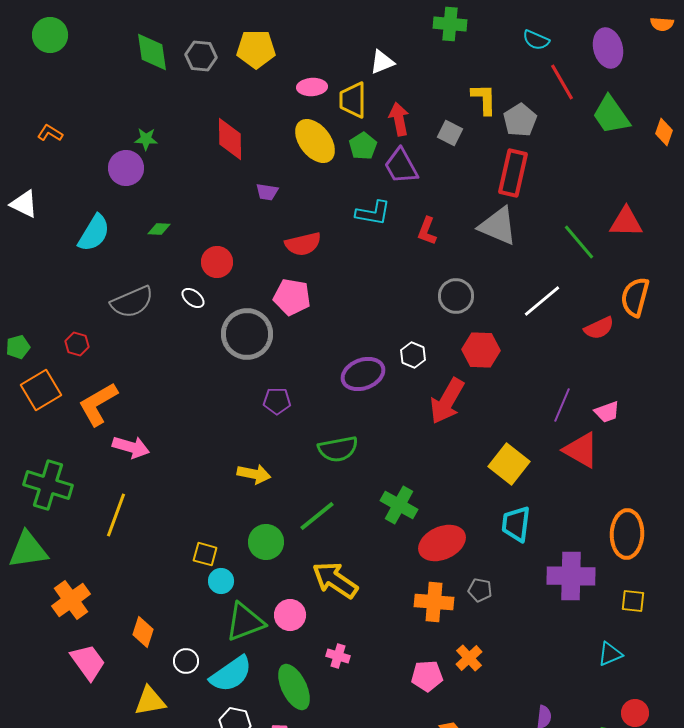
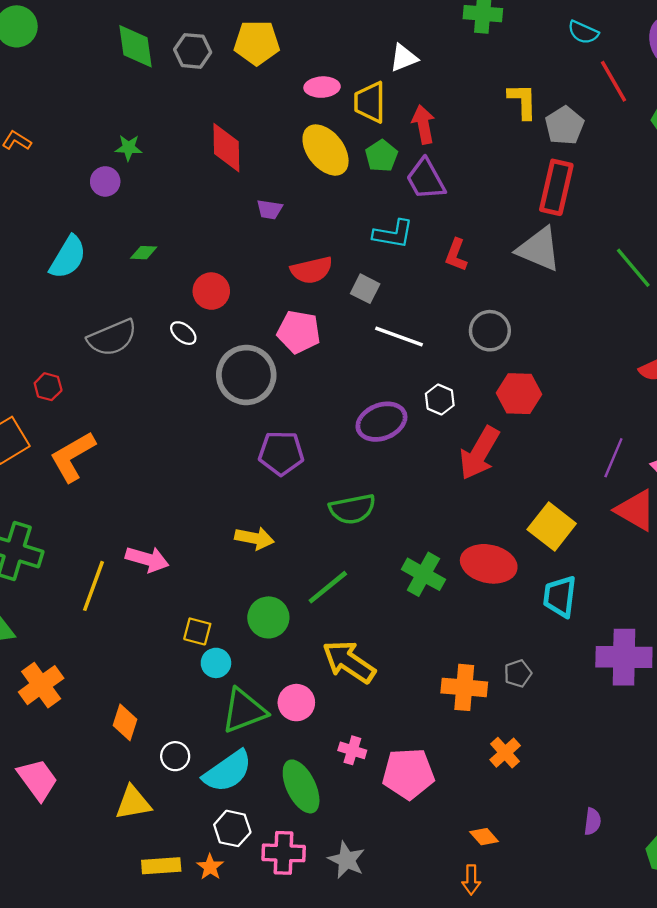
gray square: (450, 133) -> (365, 289), moved
purple circle: (126, 168) -> (105, 181), size x0.7
white line: (542, 301) -> (399, 337), moved, turned 60
purple pentagon: (277, 401) -> (281, 453), size x1.4
pink arrow: (131, 447) -> (147, 559), moved
red ellipse: (442, 543) -> (489, 564), moved, turned 36
gray pentagon: (480, 590) -> (518, 673), turned -30
pink trapezoid: (88, 662) -> (38, 779), moved
pink pentagon: (427, 676) -> (408, 774), moved, size x1.4

